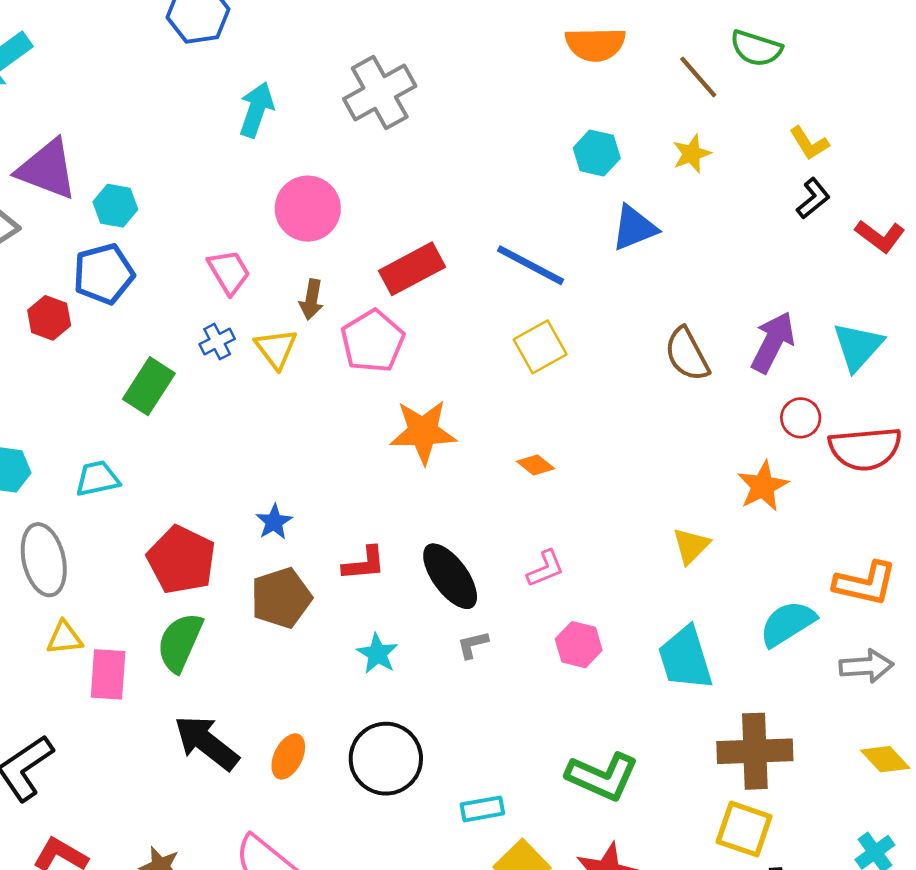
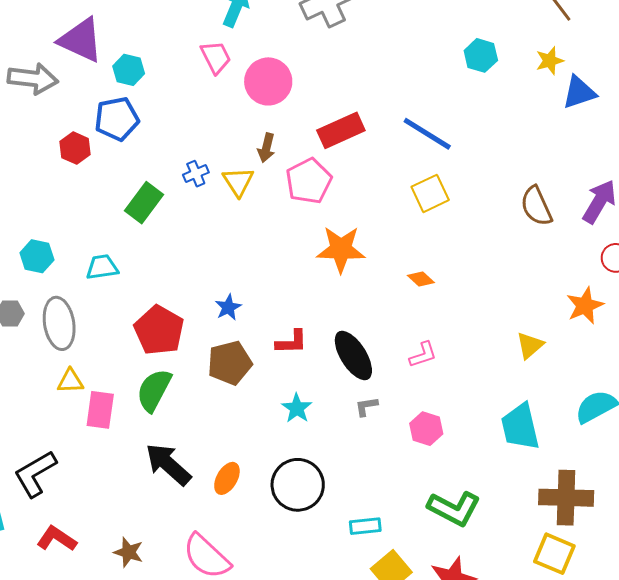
blue triangle: (634, 228) -> (579, 92), moved
pink trapezoid: (229, 272) -> (216, 57), moved
pink hexagon: (579, 645) -> (426, 429), moved

